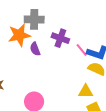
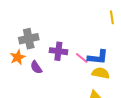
orange star: (19, 35) -> (18, 57), size x0.7

